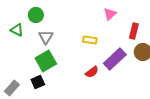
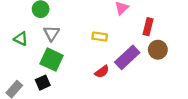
green triangle: (17, 30) -> (21, 39), moved
green square: (46, 61) -> (52, 60), turned -35

